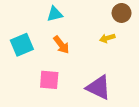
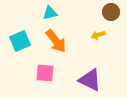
orange arrow: (61, 45) -> (56, 41), size x1.4

